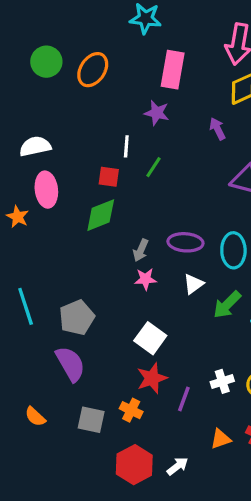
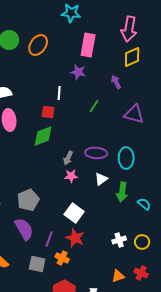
green line: (153, 167) -> (94, 106), moved
green arrow: (227, 305) -> (122, 192), turned -36
red star: (152, 378) -> (75, 238), turned -30
purple line: (184, 399) -> (49, 239), moved

